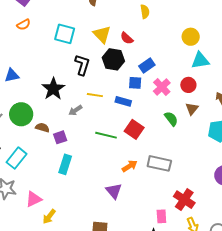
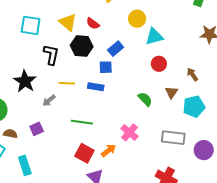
yellow circle: (191, 37) -> (137, 19), moved
cyan triangle: (200, 60) -> (154, 37), moved
pink cross: (162, 87) -> (130, 132), moved
brown triangle: (192, 109) -> (172, 92), moved
brown semicircle: (42, 128) -> (10, 134), moved
red square: (134, 129) -> (84, 153), moved
gray rectangle: (159, 163) -> (173, 138), moved
cyan rectangle: (65, 164) -> (25, 165), moved, turned -30

